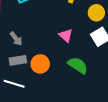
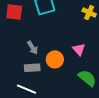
orange circle: (40, 64) -> (55, 59), moved

